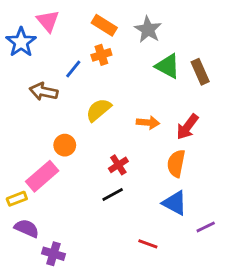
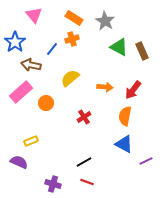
blue star: (21, 42) -> (15, 42), moved
pink rectangle: (42, 176) -> (21, 92), moved
black line: (113, 194) -> (84, 162), moved
yellow rectangle: (17, 199) -> (31, 141), moved
red line: (148, 244) -> (87, 182), moved
purple cross: (53, 254) -> (53, 184), moved

